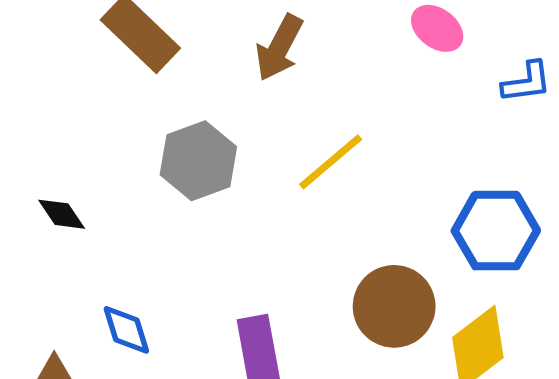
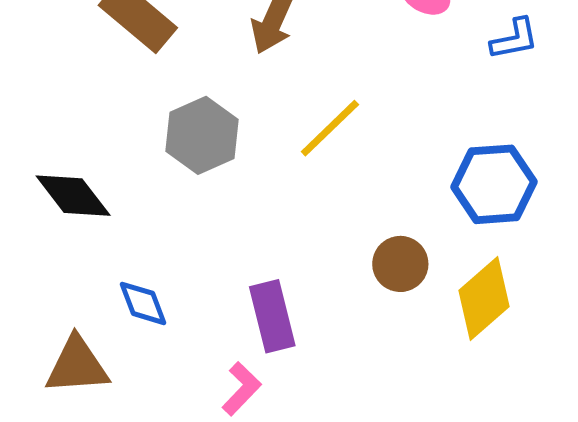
black diamond: (62, 214) -> (73, 196), size x1.6
brown circle: (394, 306) -> (400, 264), size x0.7

